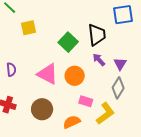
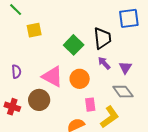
gray diamond: (118, 88) -> (123, 92), turned -70
pink rectangle: (86, 101) -> (90, 105), turned 64
brown circle: (42, 109) -> (39, 100), moved

